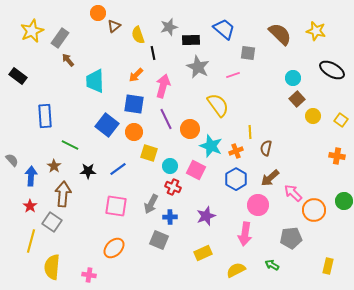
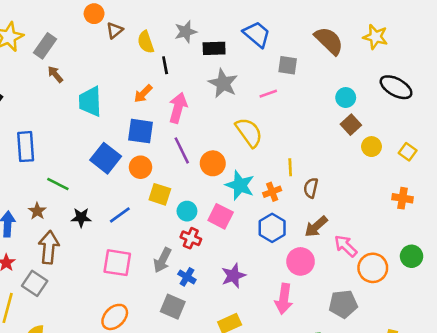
blue cross: (170, 217) -> (187, 277), turned 32

